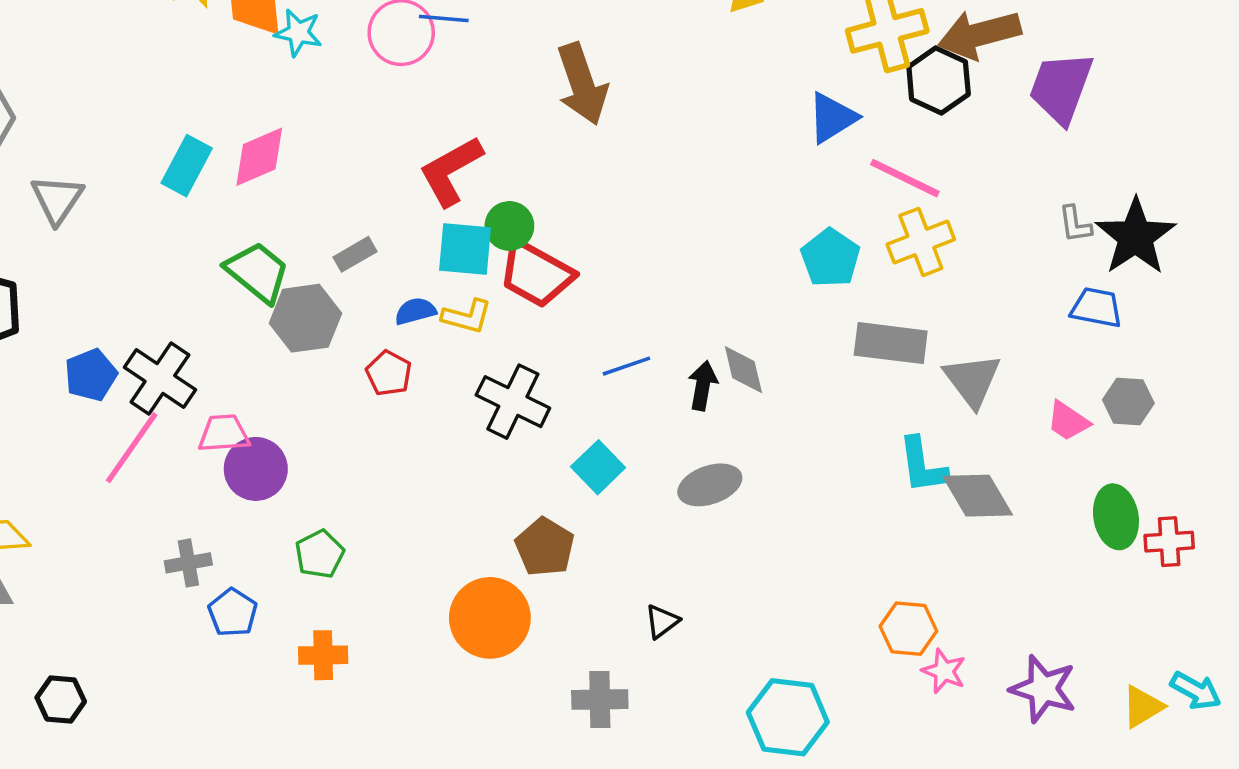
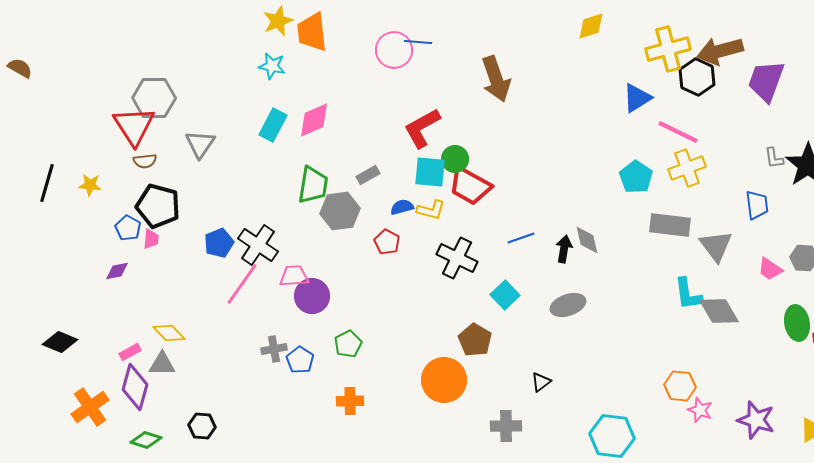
cyan star: (298, 33) -> (272, 66), moved
green trapezoid: (258, 272) -> (313, 185), turned 60
blue trapezoid: (1096, 308) -> (757, 205), moved, turned 72
blue pentagon: (233, 613) -> (300, 360), moved

